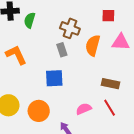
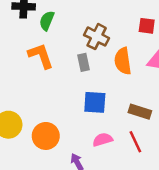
orange semicircle: (93, 45) -> (123, 61), turned -30
orange L-shape: (16, 55) -> (41, 56), moved
blue square: (54, 78) -> (95, 102), moved

